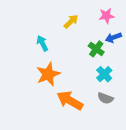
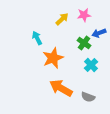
pink star: (107, 16) -> (84, 15), moved
orange star: (48, 74) -> (53, 58), moved
gray semicircle: (105, 98) -> (88, 97), moved

